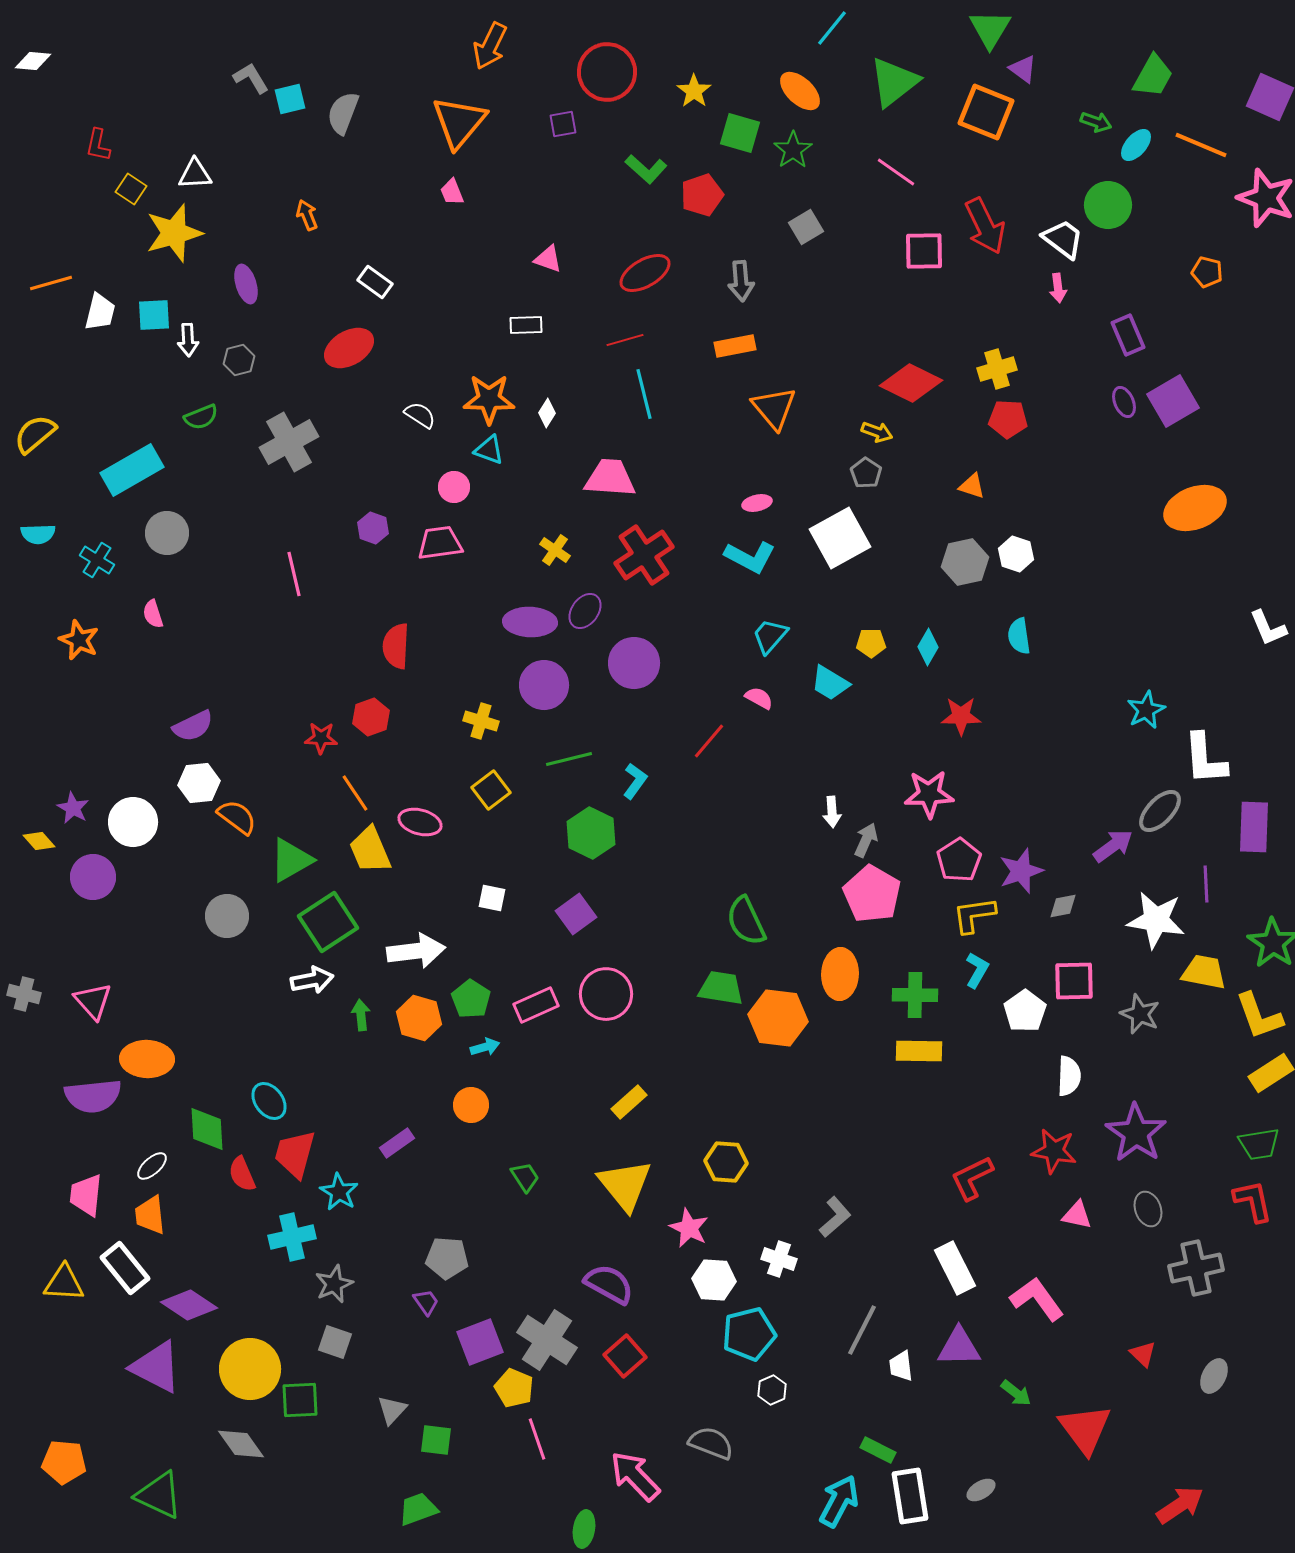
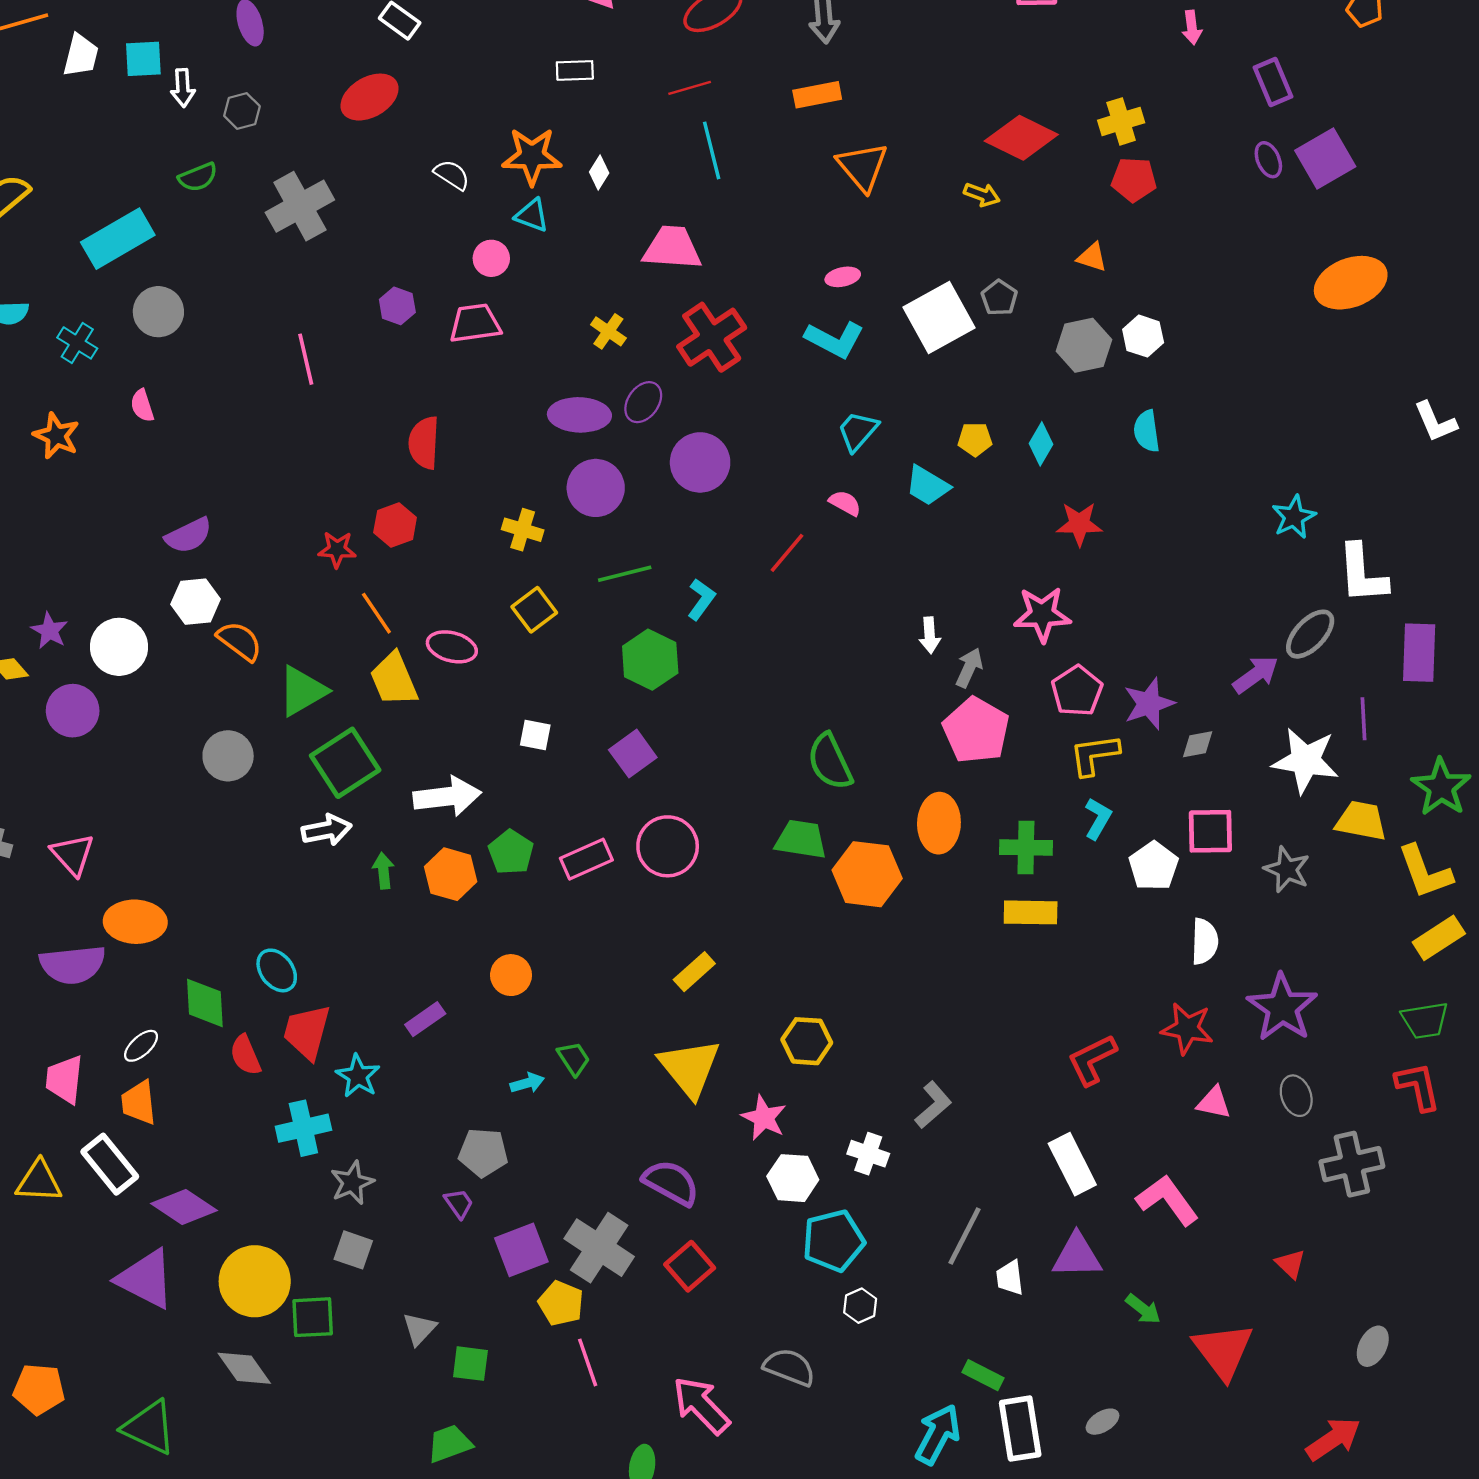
gray pentagon: (866, 473) -> (999, 298), moved
cyan arrow: (485, 1047) -> (527, 1083), moved
gray ellipse: (1214, 1376) -> (1373, 1346), moved

